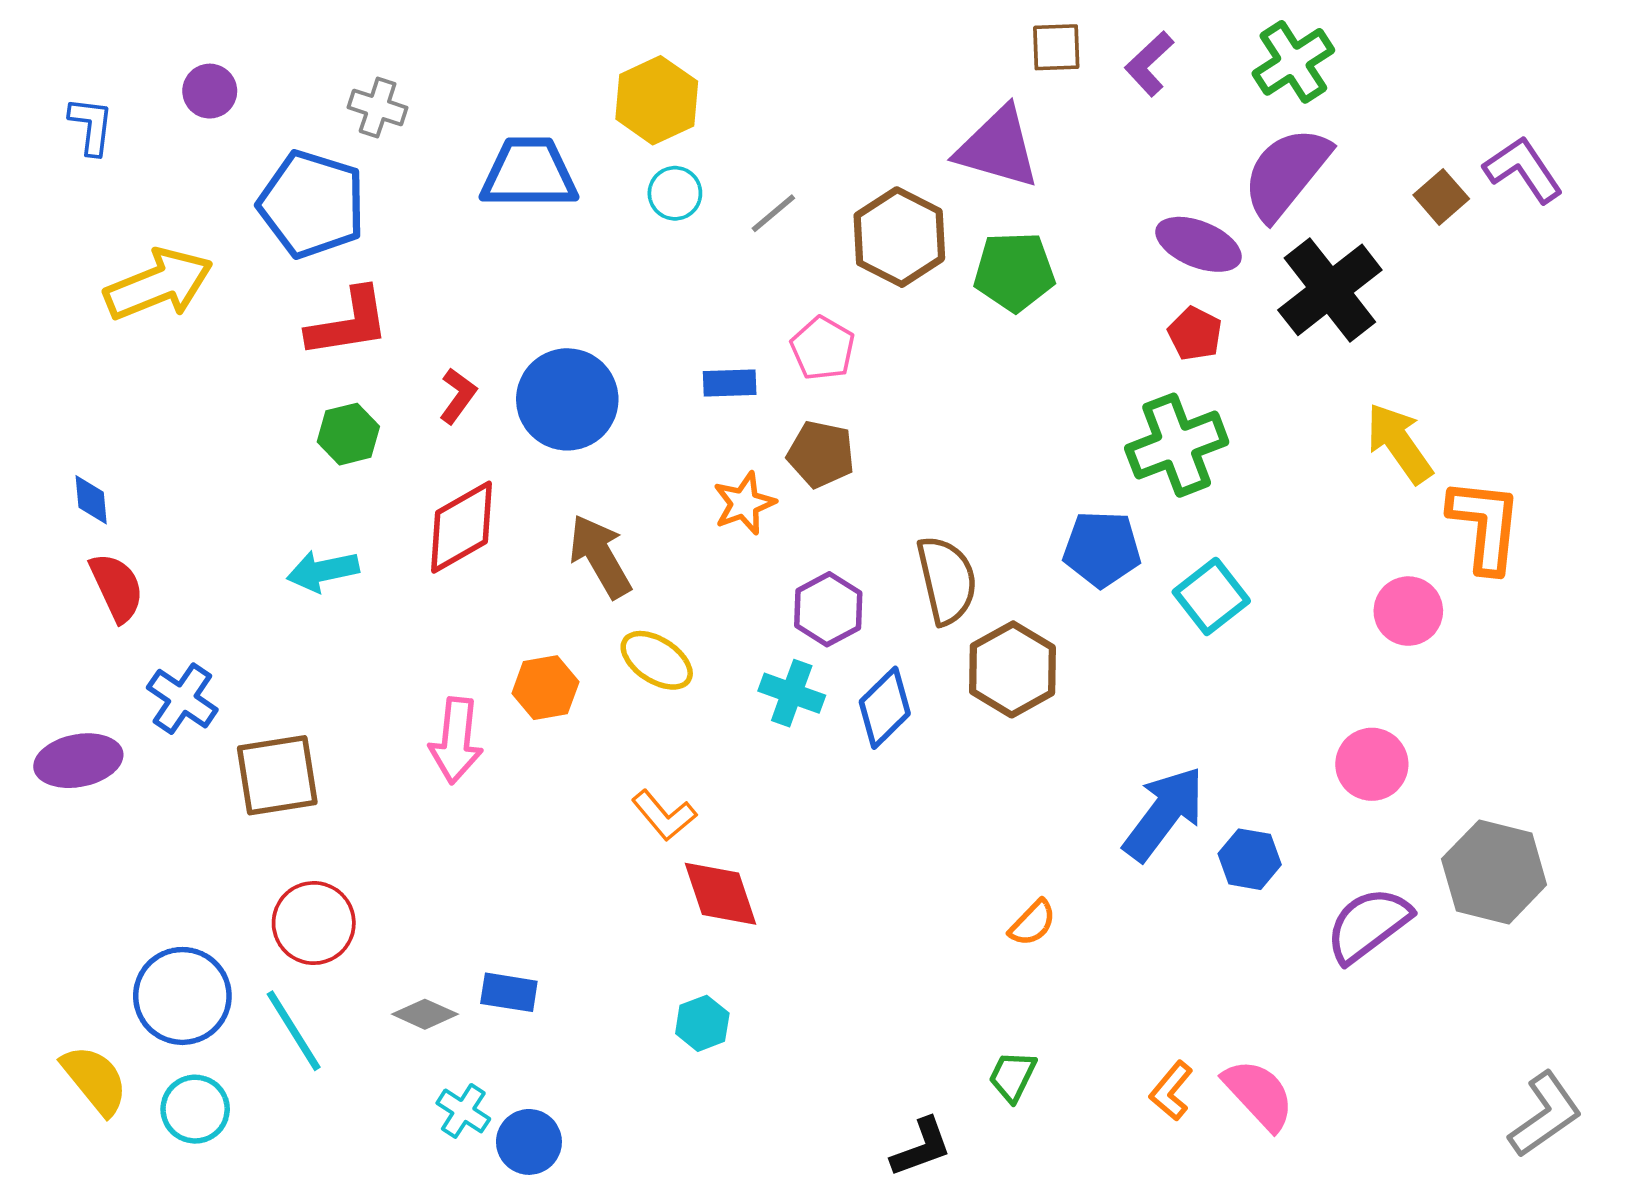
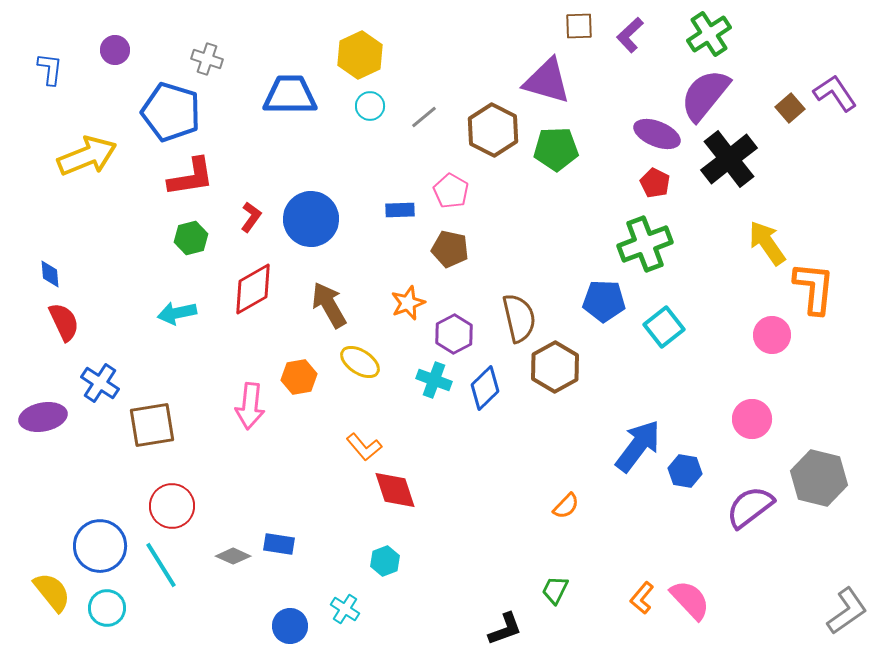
orange star: (744, 503) -> (408, 303), moved
cyan cross: (463, 1111) -> (345, 609), moved

